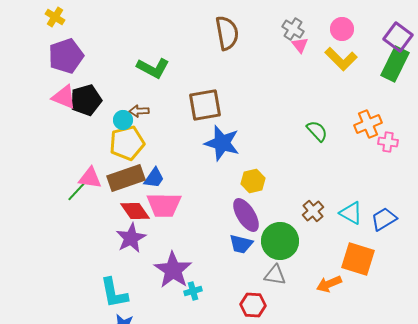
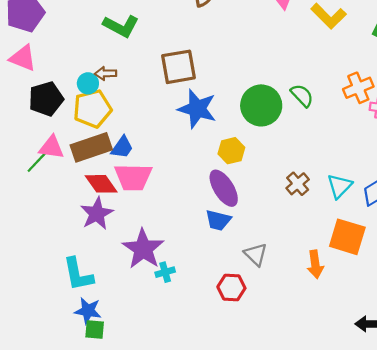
black pentagon: (86, 100) -> (46, 99), moved
cyan triangle: (351, 213) -> (340, 186), turned 45
green circle: (280, 241) -> (261, 105), moved
gray triangle: (275, 275) -> (256, 254), turned 35
orange arrow: (329, 284) -> (315, 264), turned -75

